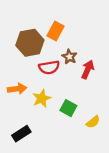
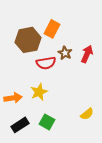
red arrow: (88, 70) -> (87, 54), moved
orange arrow: (17, 89) -> (13, 98), moved
green square: (68, 108) -> (47, 122), moved

